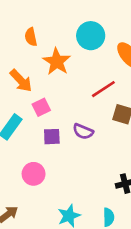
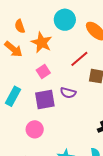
orange arrow: (21, 81) -> (14, 49), moved
pink square: (41, 107) -> (43, 71), moved
purple square: (52, 137) -> (45, 100), size x1.5

